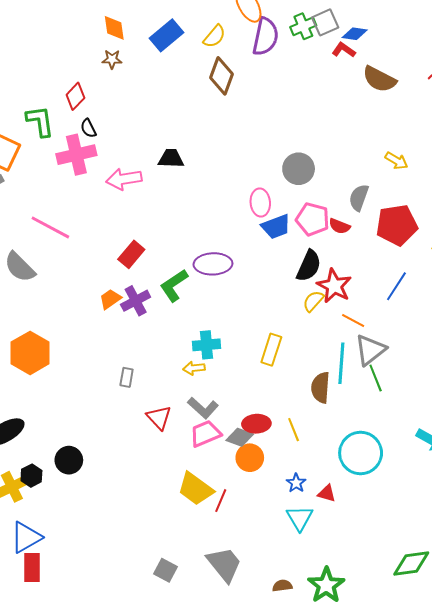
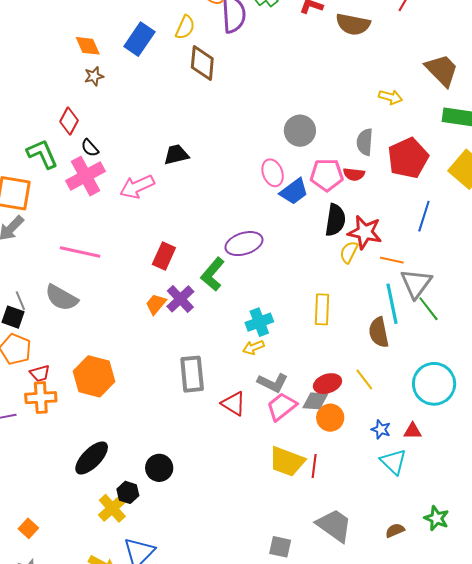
gray rectangle: (127, 377) -> (192, 374), size x1.8
green star: (326, 585) -> (436, 518), size x0.7

